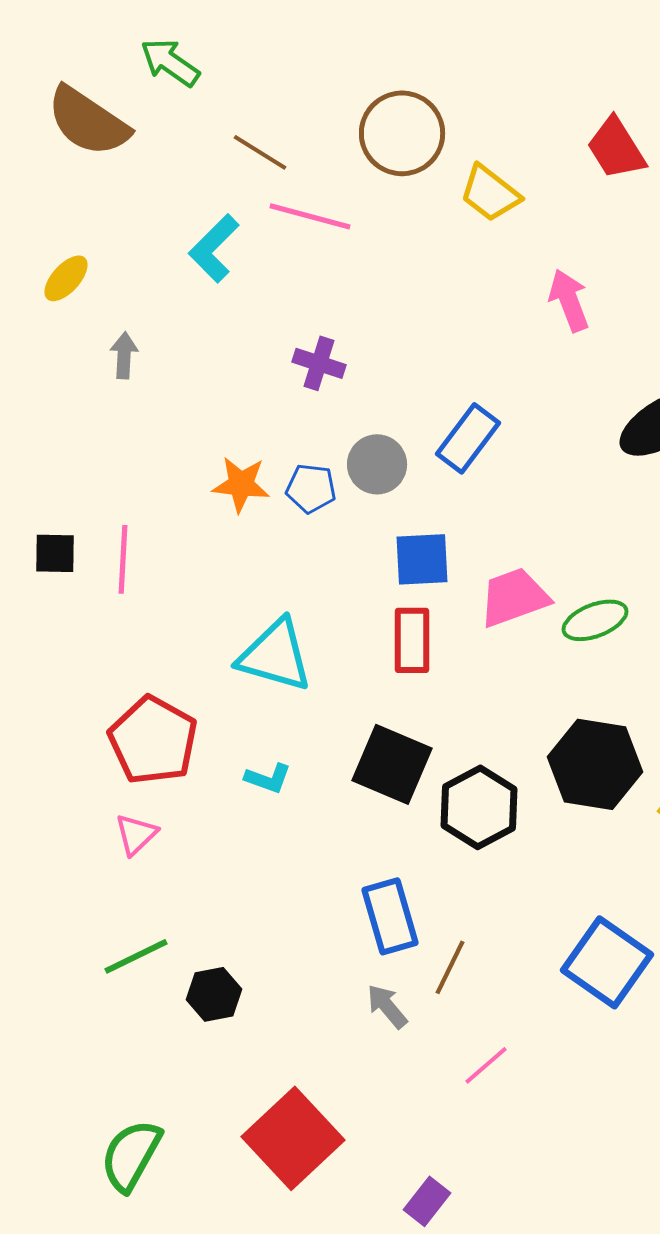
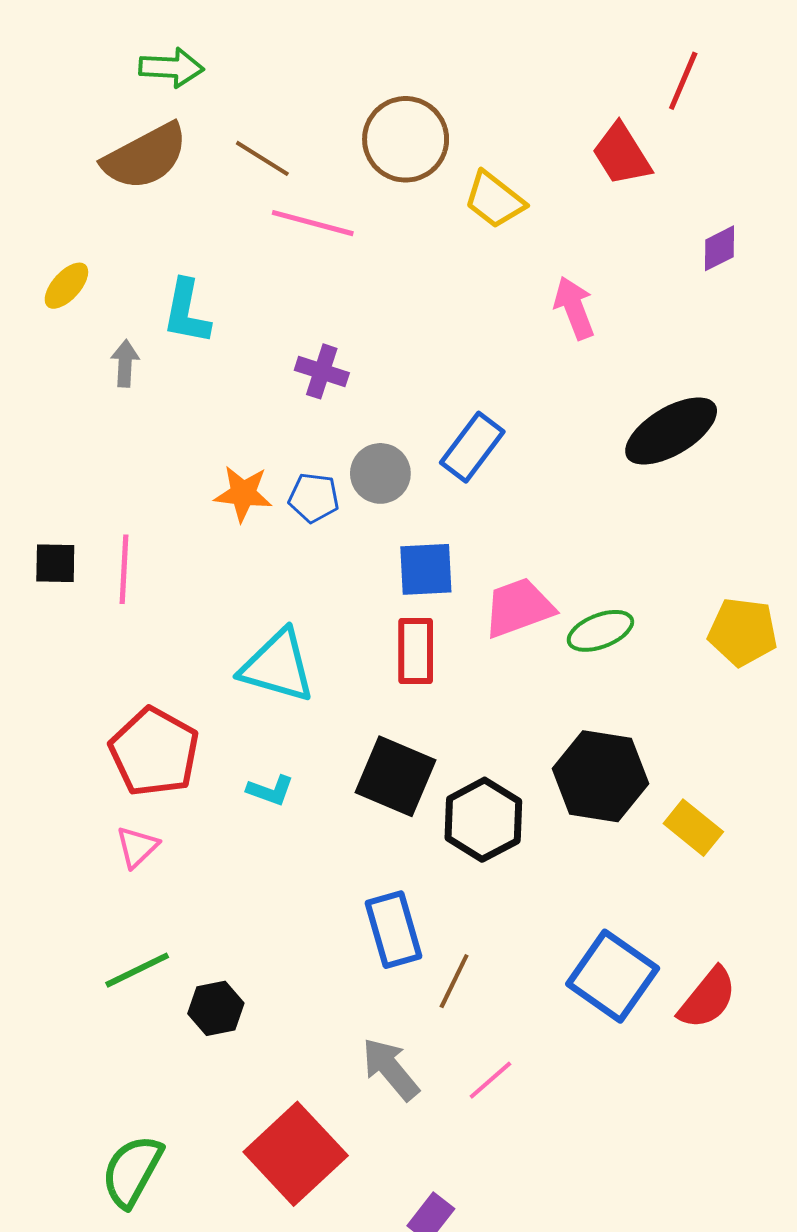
green arrow: (170, 62) -> (171, 68), turned 148
brown semicircle: (88, 121) -> (145, 156), moved, turned -62
cyan L-shape: (214, 248) -> (187, 312), moved, turned -34
gray arrow: (387, 1006) -> (390, 1069), moved, size x1.4

